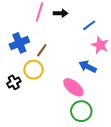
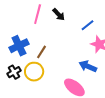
black arrow: (61, 13) -> (59, 14), turned 48
black cross: (14, 82) -> (14, 72), moved

